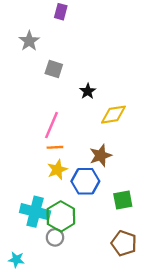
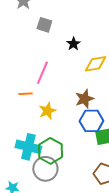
orange line: (55, 147) -> (25, 94), moved
blue hexagon: (85, 181) -> (91, 121), moved
gray circle: (55, 237) -> (45, 169), size x1.6

